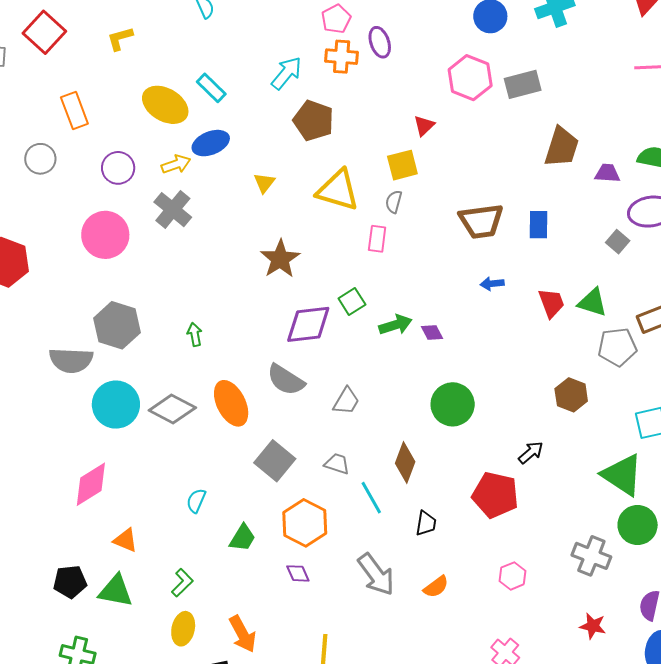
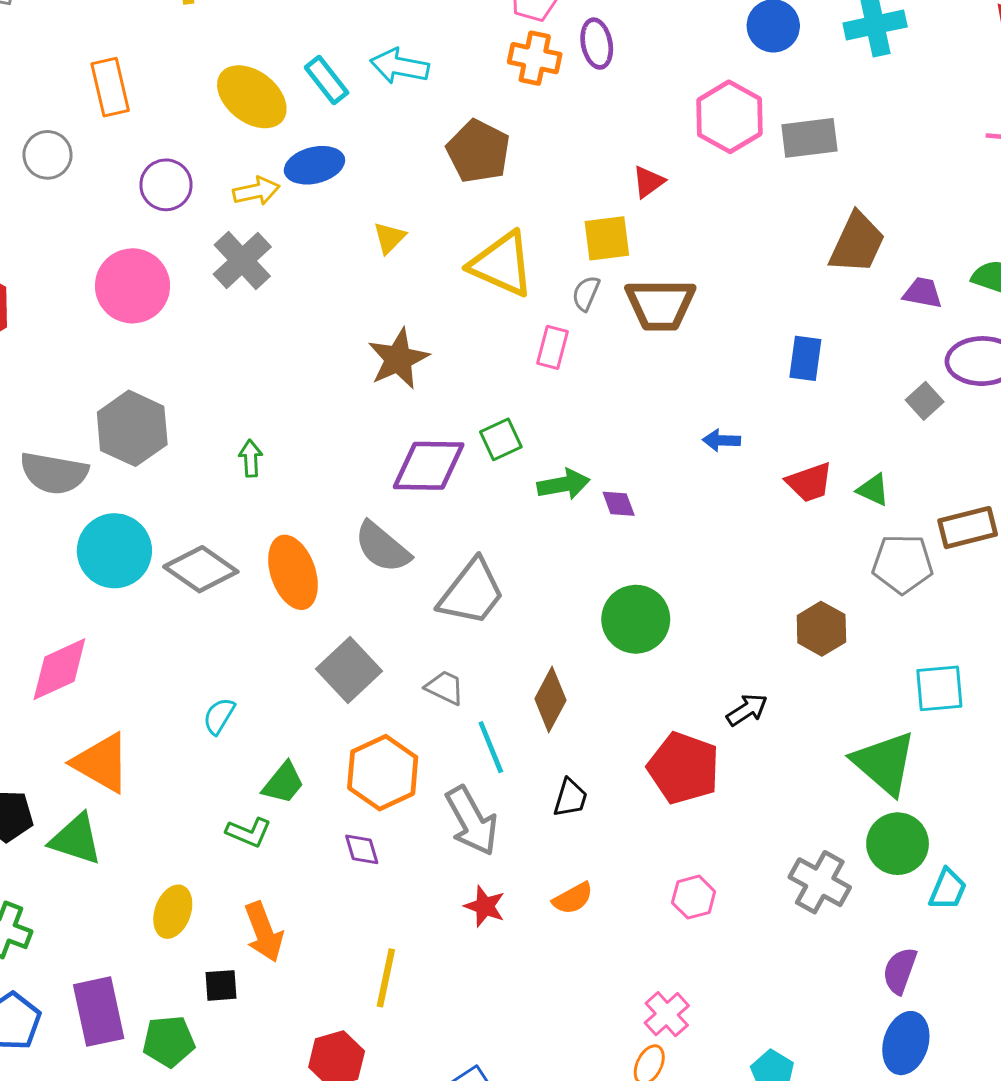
cyan arrow: (286, 73) -> (400, 66), moved, turned -126
brown trapezoid: (481, 221) -> (660, 305), moved
green triangle: (592, 302) -> (873, 490), size x0.7
red trapezoid: (551, 303) -> (809, 482), turned 84
gray trapezoid: (346, 401) -> (472, 592), size x1.6
orange triangle: (125, 540) -> (102, 763), size x1.6
gray arrow: (376, 575) -> (472, 821), moved
green L-shape: (182, 583) -> (249, 832), moved, turned 60
red star: (593, 626) -> (485, 906), moved

